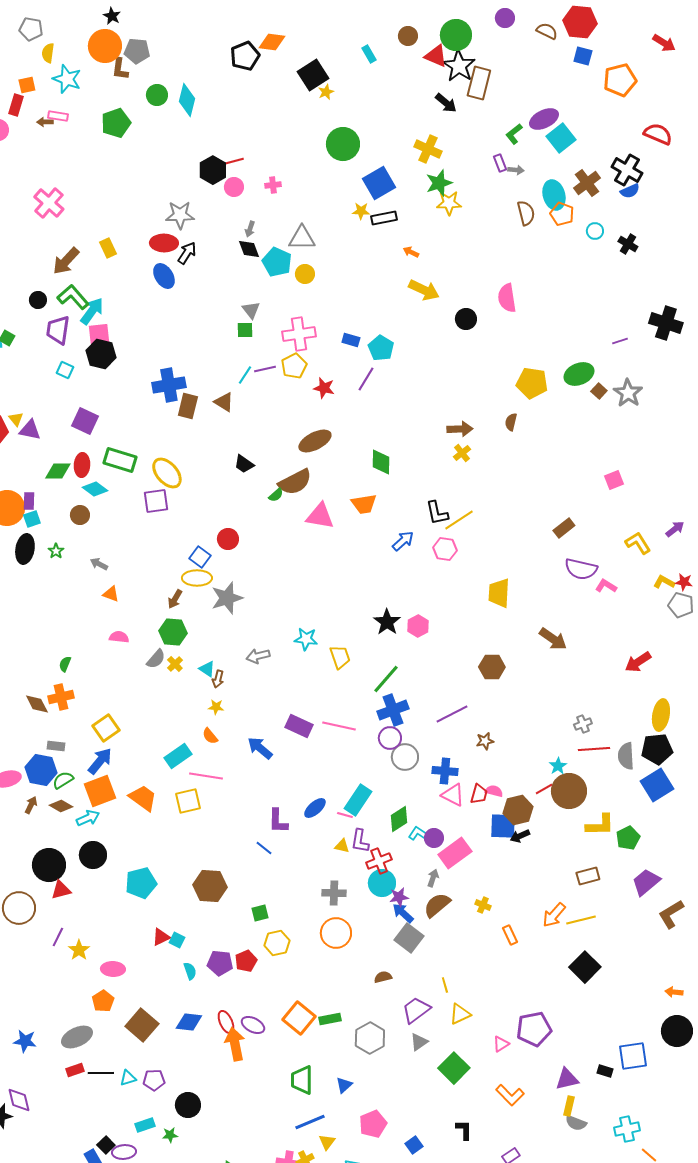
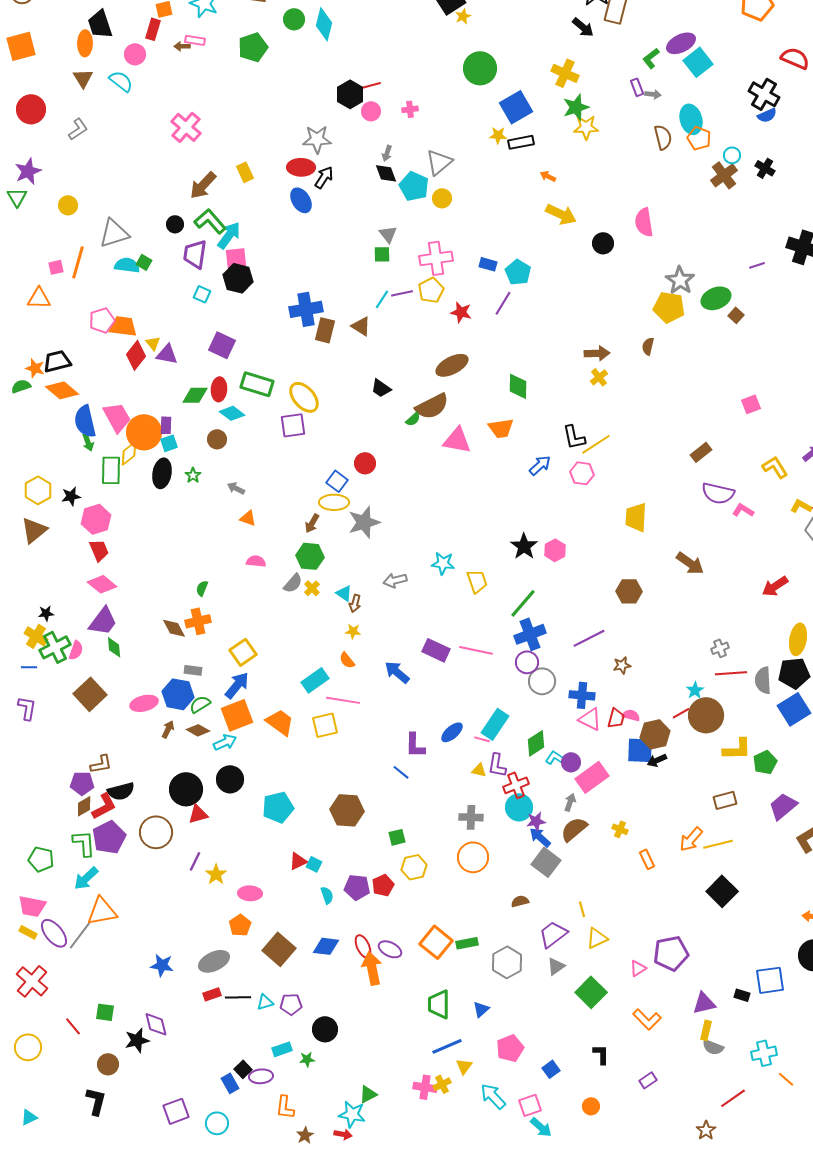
brown cross: (587, 183) -> (724, 175), moved
gray triangle: (302, 238) -> (439, 162), turned -40
gray star: (628, 393) -> (680, 280), moved

